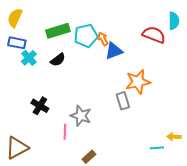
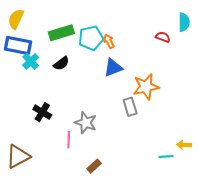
red semicircle: (154, 35) -> (163, 37), size x0.6
blue rectangle: (17, 43) -> (18, 45), size x1.4
blue triangle: (114, 51) -> (113, 68), moved

